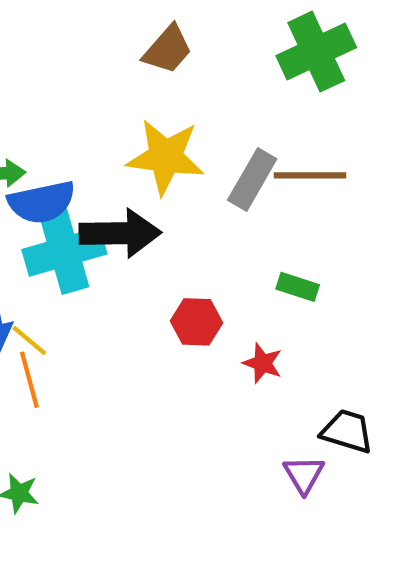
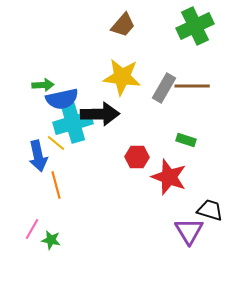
yellow line: (29, 341) -> (56, 143), moved
red star: (263, 363) -> (169, 177), size x1.8
purple triangle: (304, 475) -> (189, 231), size x1.4

